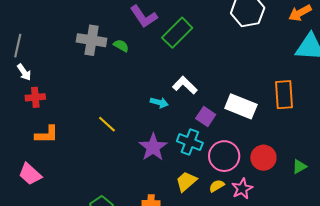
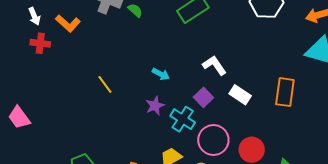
white L-shape: (185, 85) -> (214, 65), moved
white rectangle: (241, 106) -> (240, 95), size x0.7
orange L-shape: (47, 134) -> (68, 23), moved, turned 30
purple star: (153, 147) -> (155, 106), moved, size x0.7

